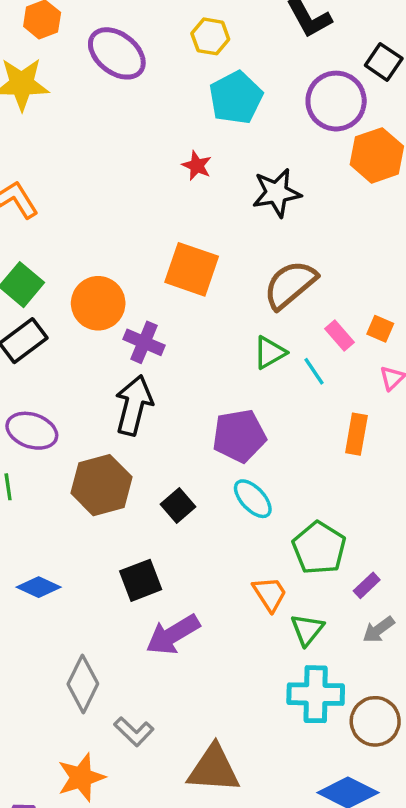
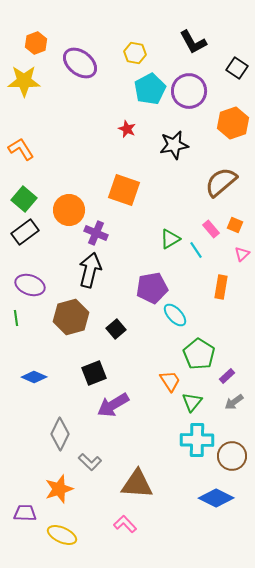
purple circle: (336, 101) -> (189, 91), moved
brown semicircle: (290, 285) -> (221, 182), moved
cyan ellipse: (253, 499) -> (175, 315), moved

